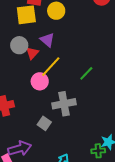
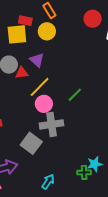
red triangle: (32, 53) -> (22, 73), turned 40
pink circle: (40, 81) -> (44, 104), moved
gray square: (44, 123) -> (31, 143), size x1.5

